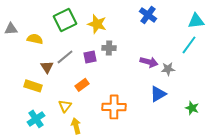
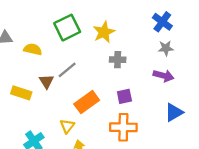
yellow star: (97, 24) -> (104, 32), turned 30
purple square: (90, 57) -> (124, 96), moved
gray star: (168, 69) -> (166, 48), moved
orange rectangle: (82, 85) -> (87, 102), size x1.5
yellow rectangle: (33, 86) -> (21, 93), moved

